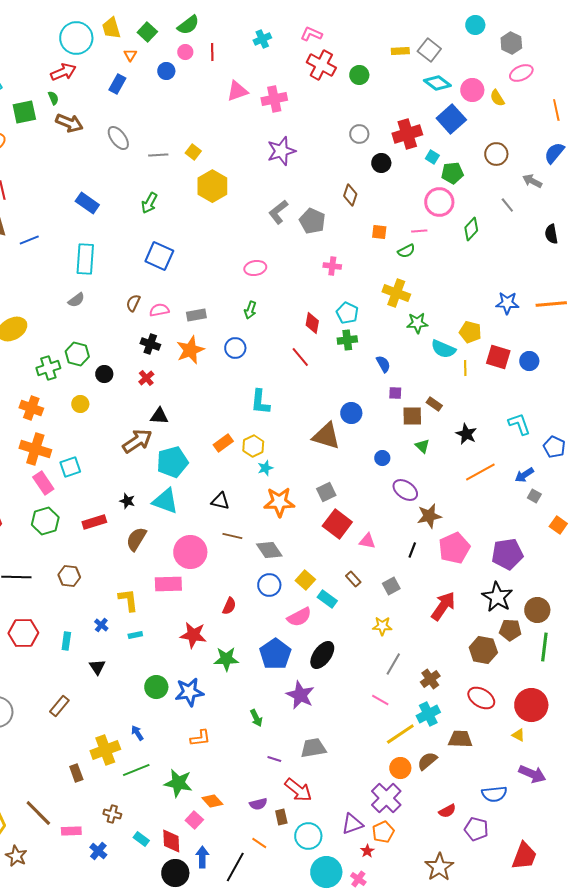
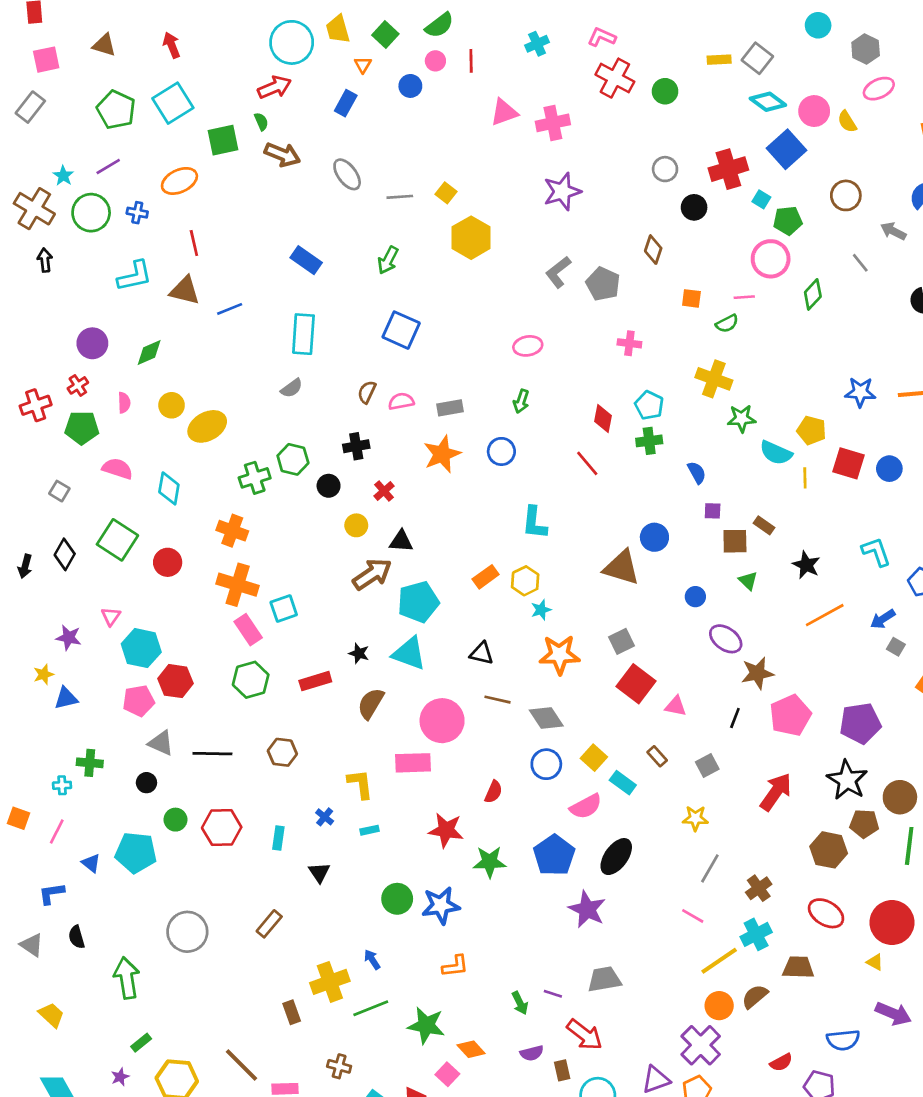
black cross: (150, 344) -> (356, 446), moved, turned -30
yellow circle: (80, 404) -> (356, 525), moved
green arrow: (256, 718) -> (520, 1003), moved

